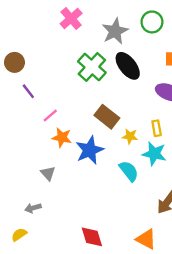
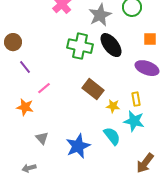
green cross: (92, 67) -> (80, 46), turned -30
orange star: (62, 137) -> (25, 107), moved
blue star: (90, 150) -> (78, 146), moved

